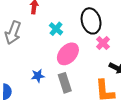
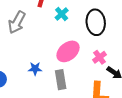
cyan cross: (56, 29) -> (62, 14), moved
pink cross: (103, 43) -> (99, 57), moved

